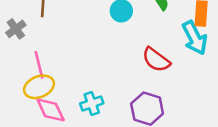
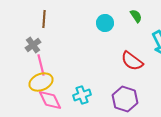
gray cross: (16, 29) -> (33, 45), moved

